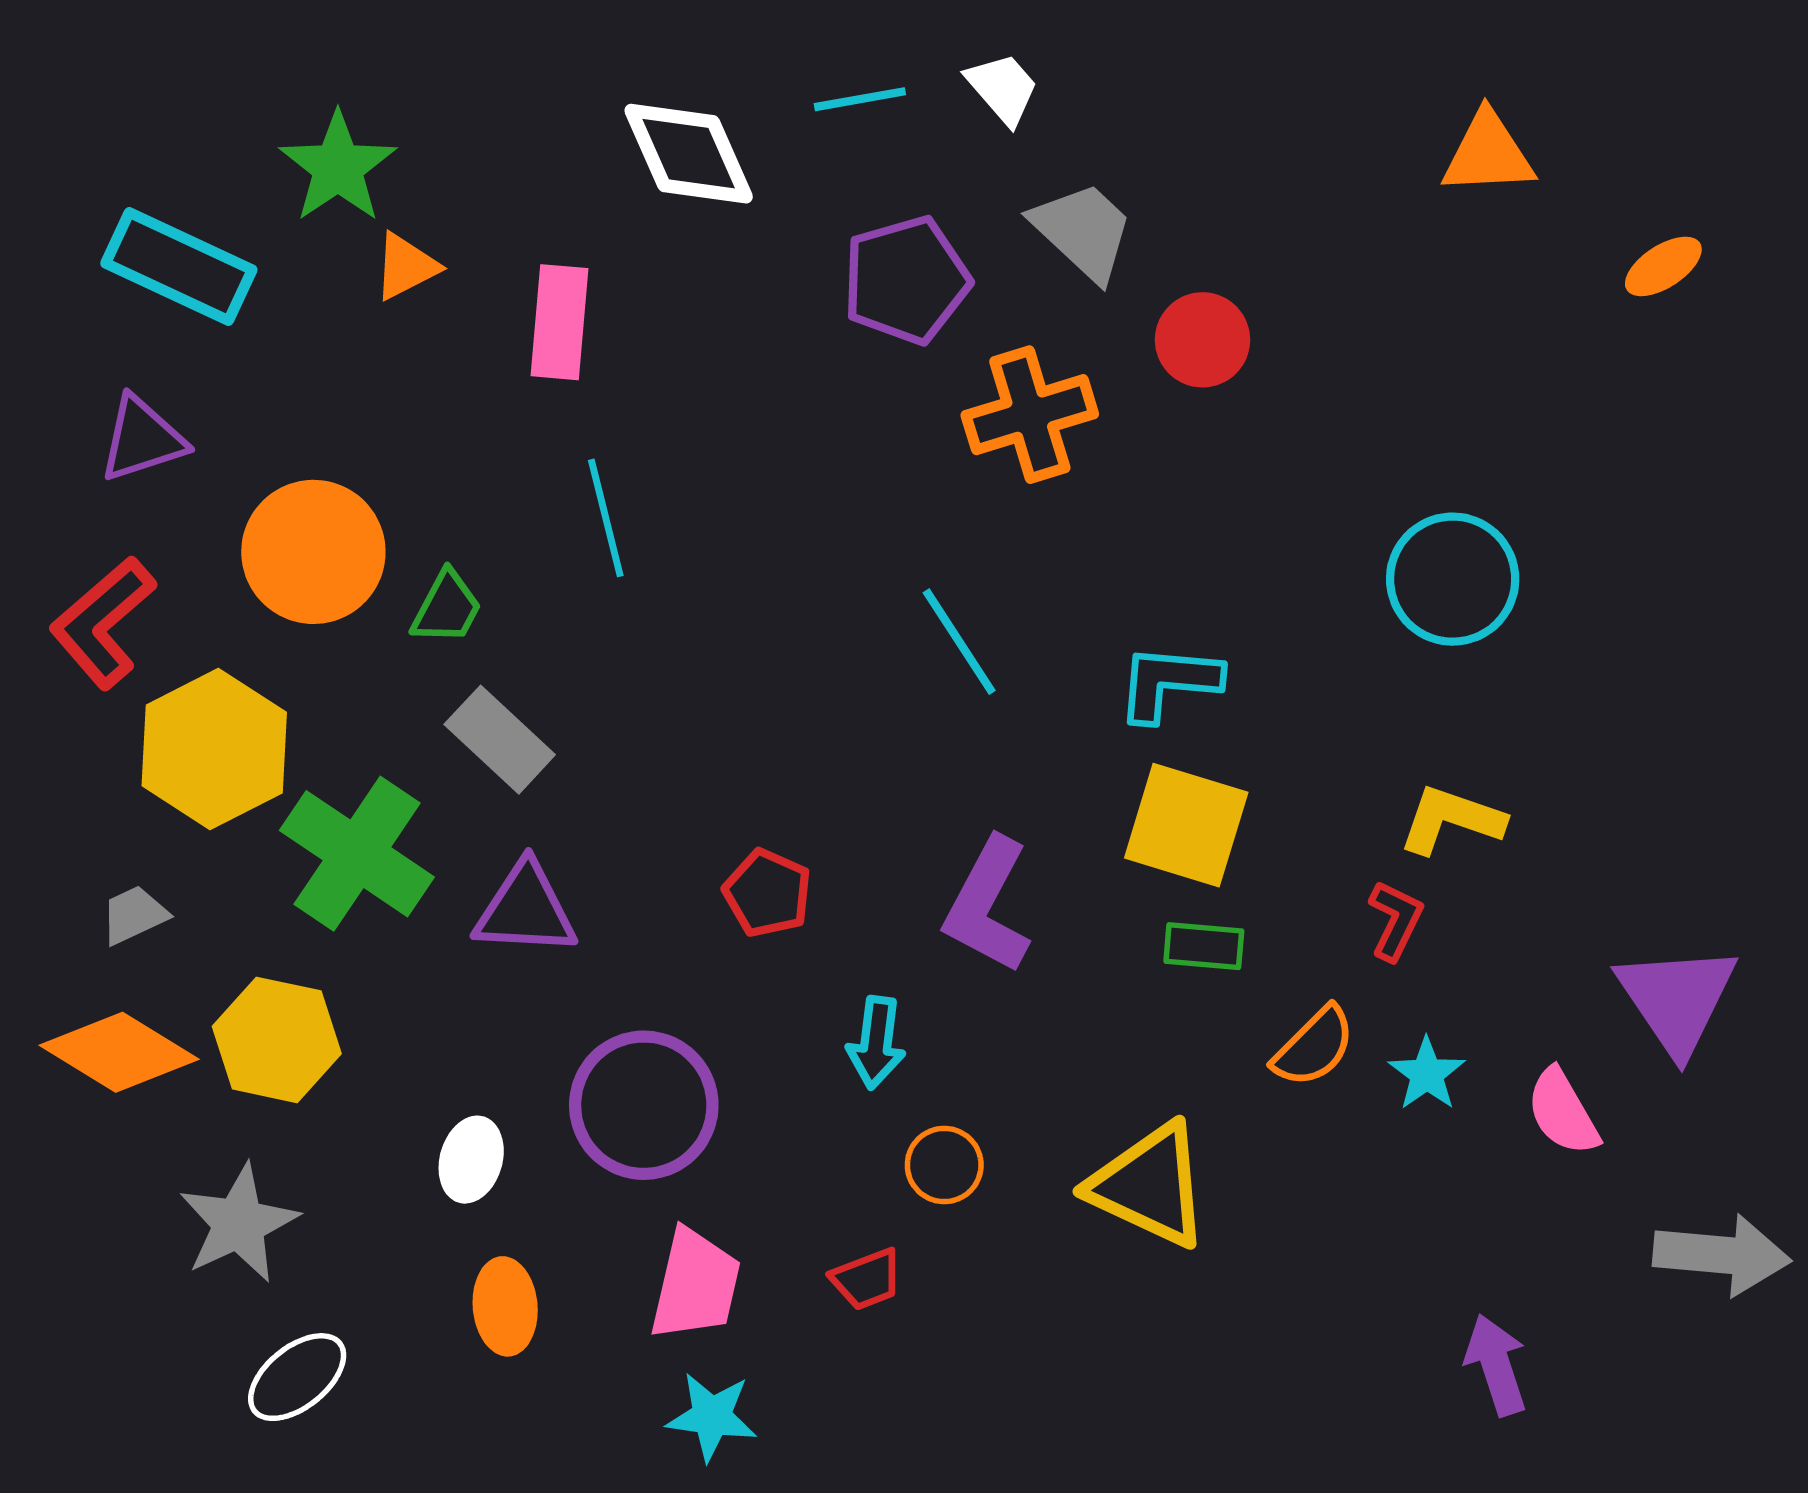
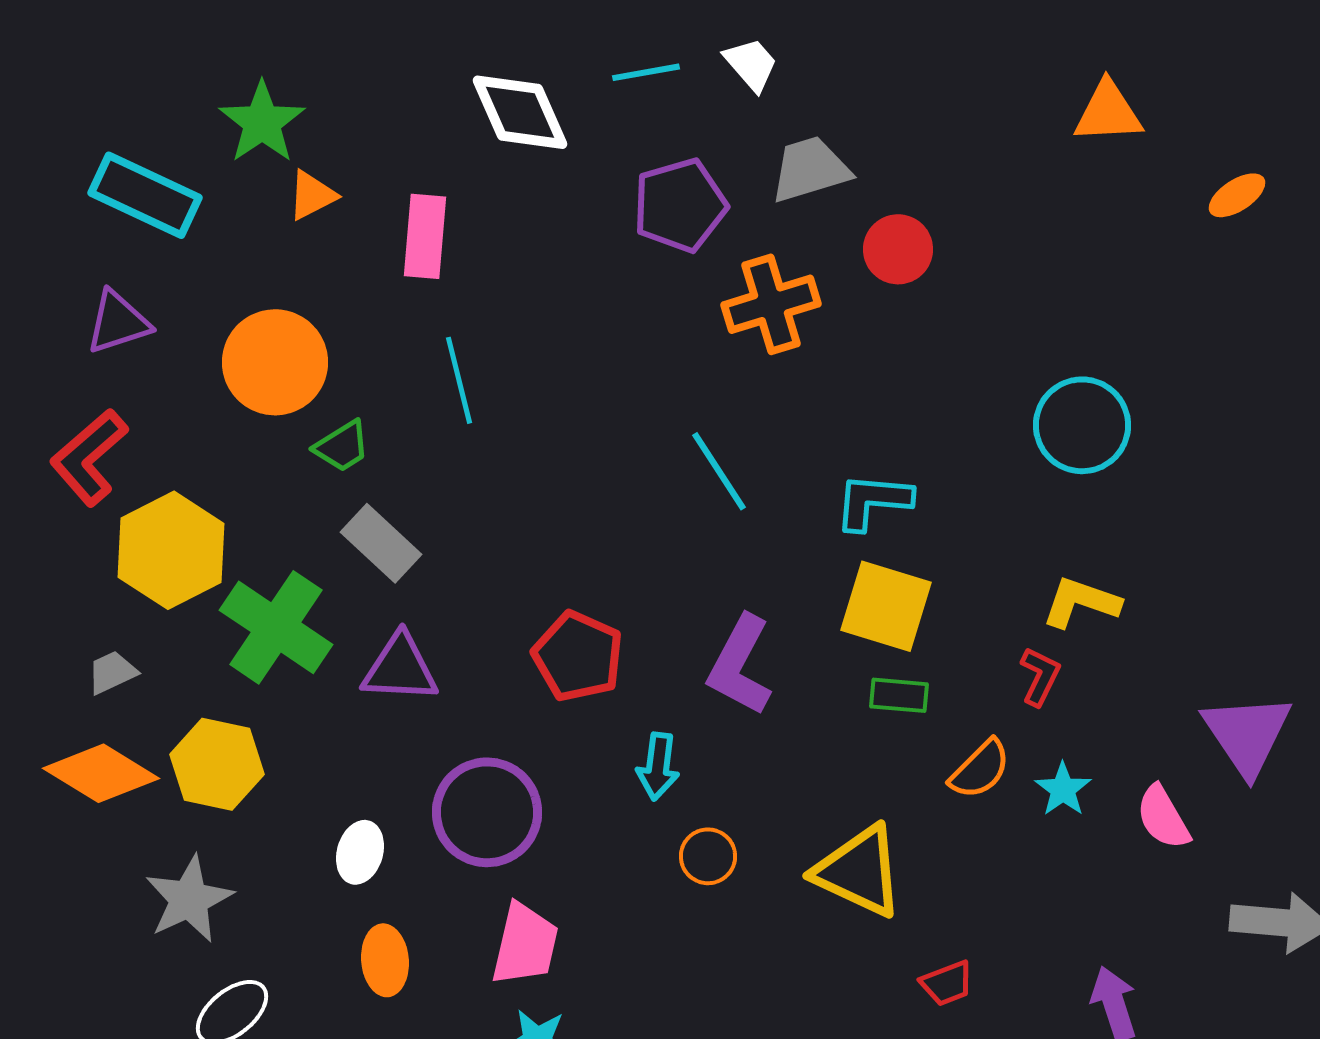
gray trapezoid: (1083, 231) -> (810, 169), turned -60
orange circle: (313, 552) -> (275, 362), moved
green trapezoid: (447, 608) -> (342, 446), turned 30
red pentagon: (767, 893) -> (578, 656), size x1.4
red trapezoid: (867, 1279) -> (947, 983), moved

